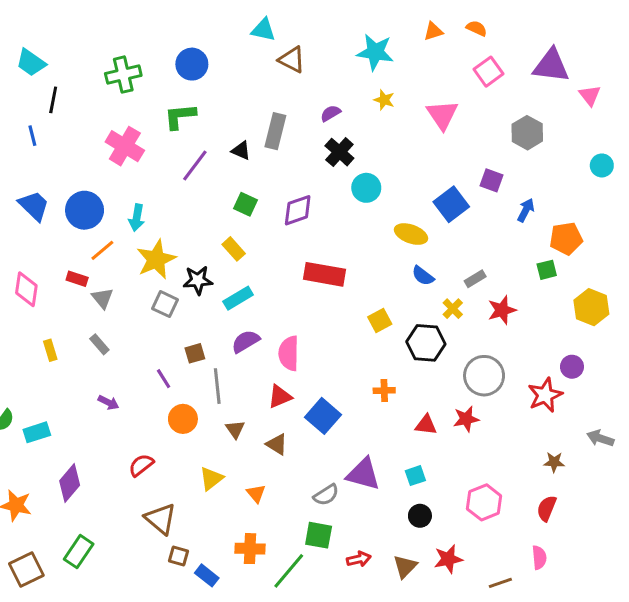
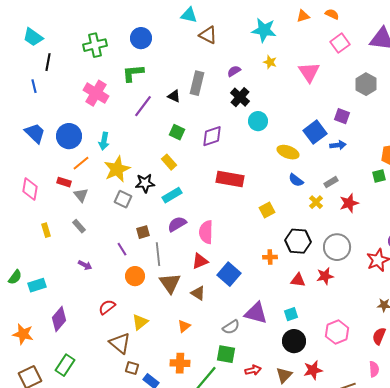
blue arrow: (526, 210) -> (338, 145), moved, turned 56
black hexagon: (426, 343) -> (298, 241), moved
brown triangle: (235, 429) -> (170, 283), size x1.6
yellow triangle: (211, 479) -> (140, 322), moved
orange triangle: (256, 493) -> (184, 326), turned 32
black circle: (420, 516) -> (294, 341), size x1.5

